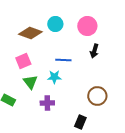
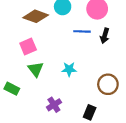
blue line: (63, 60) -> (82, 31), moved
cyan star: (54, 77) -> (69, 69), moved
purple cross: (47, 103) -> (54, 105), moved, turned -32

